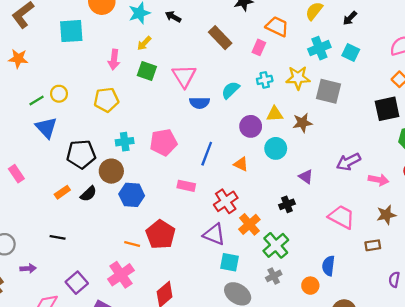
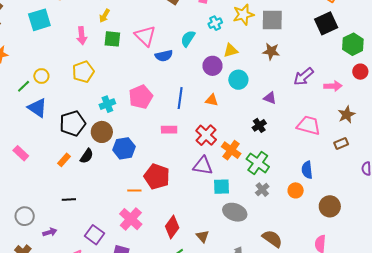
brown star: (302, 123) -> (271, 51), moved, turned 30

